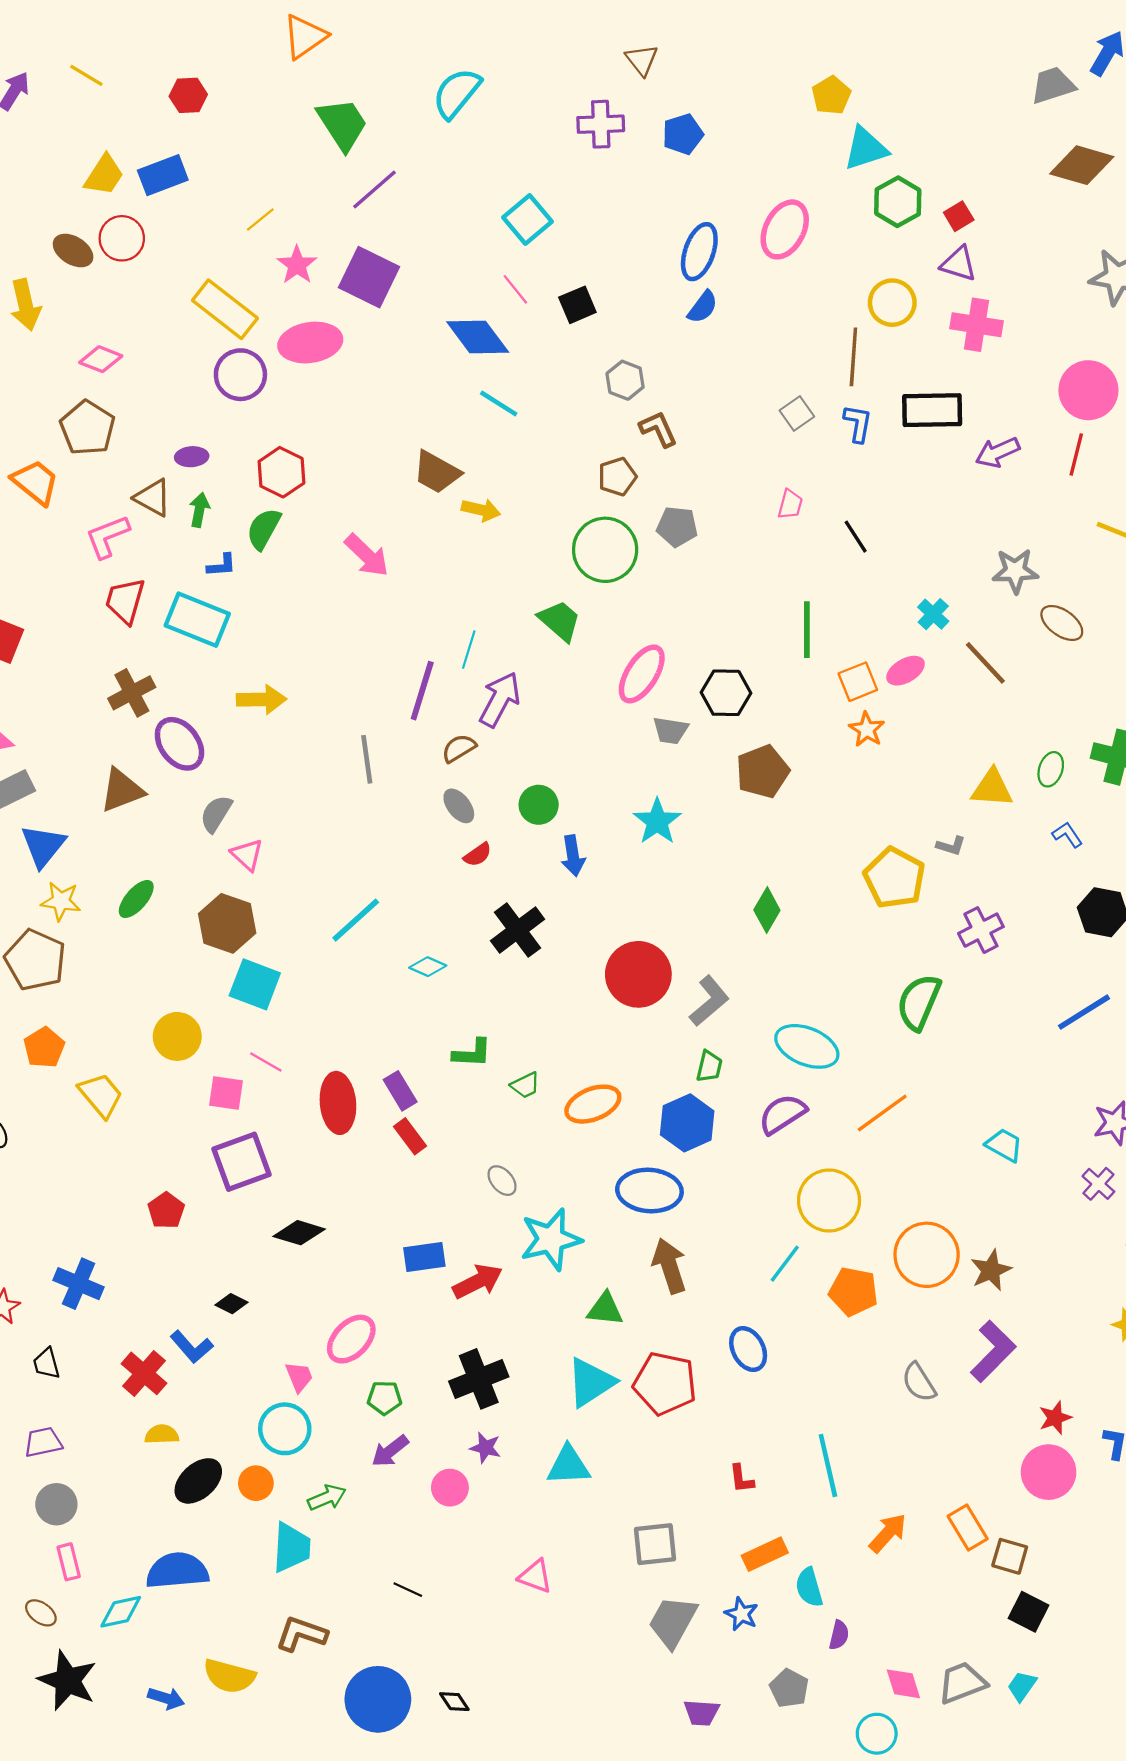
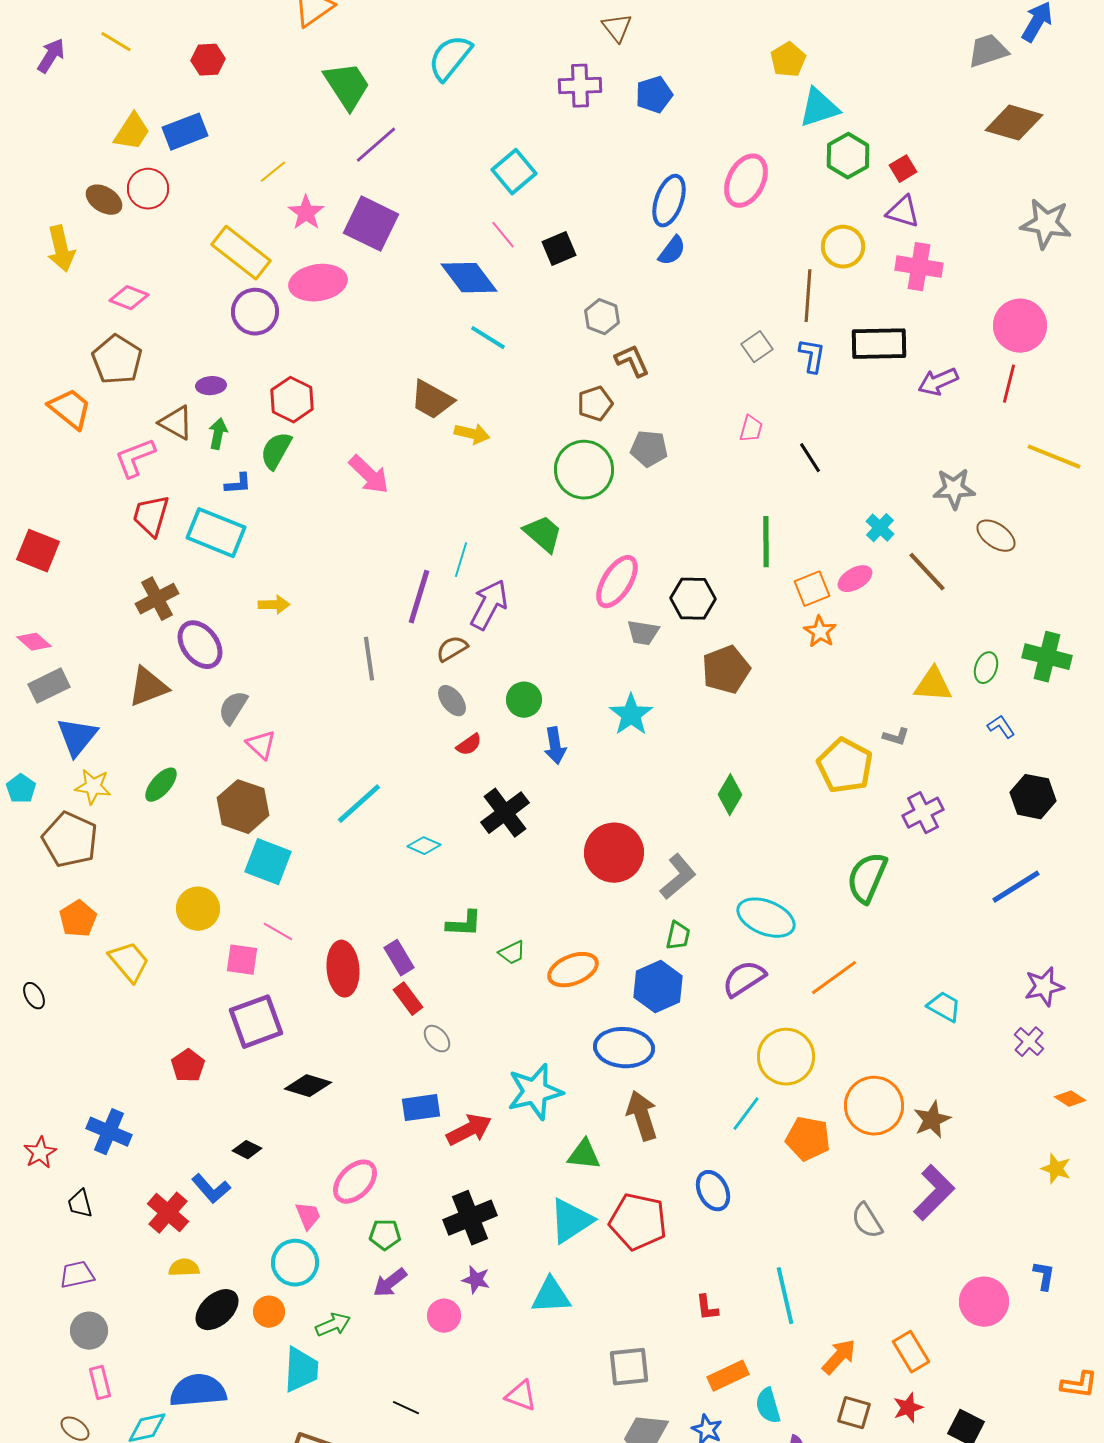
yellow arrow: (261, 699) -> (274, 605), size x0.7
gray ellipse: (502, 1181) -> (437, 1039), moved
red star: (1055, 1418) -> (908, 1408), moved
brown square: (1010, 1556) -> (854, 1413), moved

